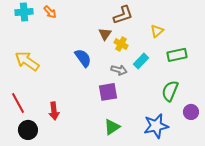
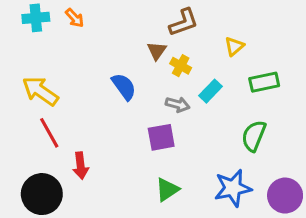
red line: (18, 103) -> (49, 133), moved
purple circle: (191, 112) -> (285, 196), moved, size x1.5
black circle: (28, 130) -> (42, 194), size x1.4

